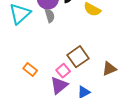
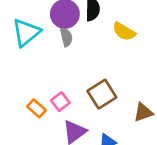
pink square: (63, 71) -> (60, 102), moved

